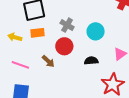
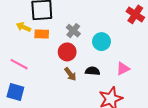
yellow arrow: (15, 37) -> (24, 27), moved
brown arrow: (48, 61) -> (70, 74), moved

